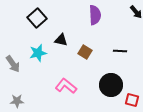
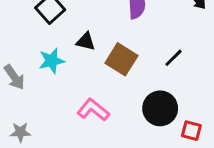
black line: (120, 51) -> (174, 58), turned -48
brown square: (85, 52) -> (121, 59), size x1.5

